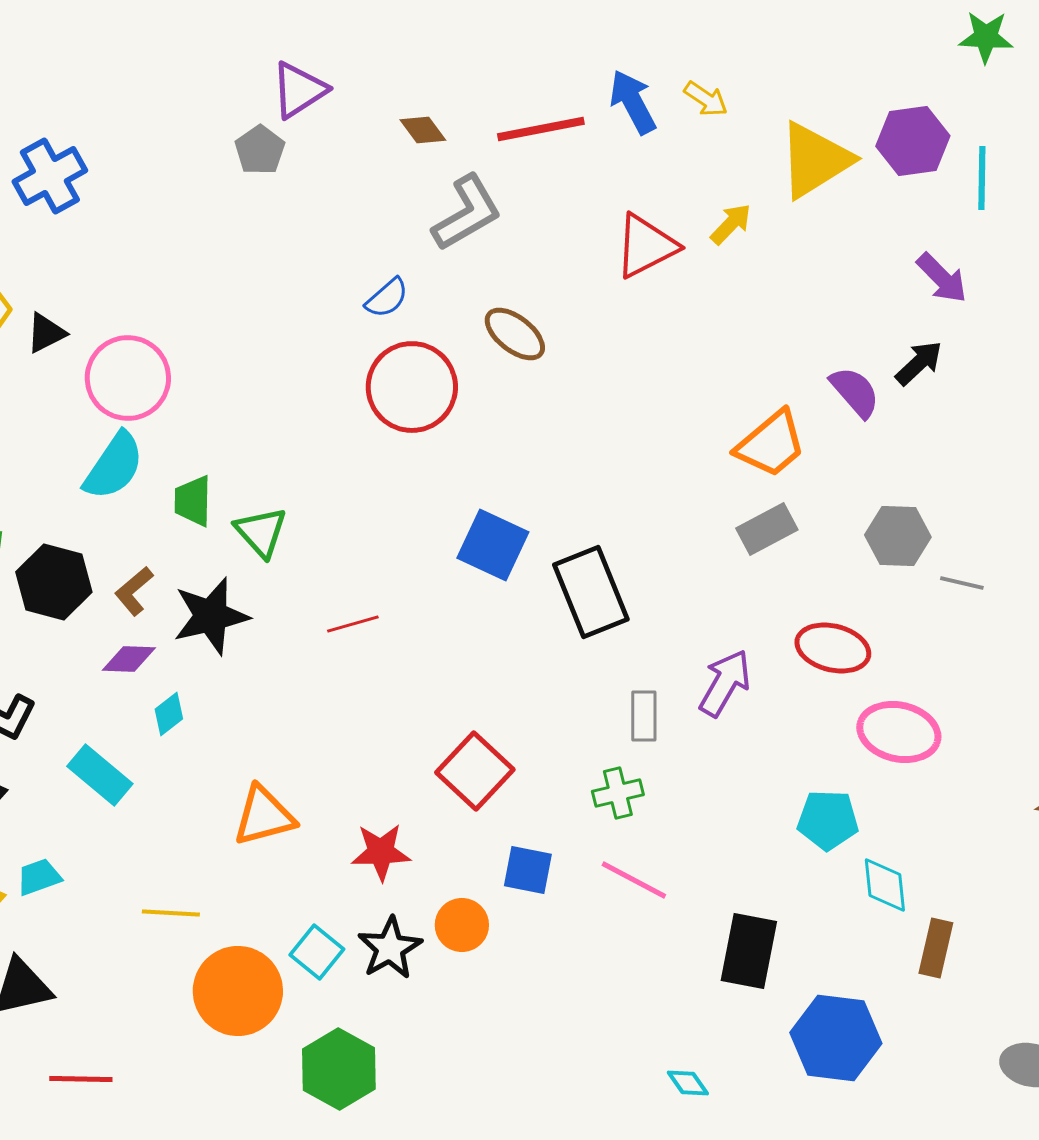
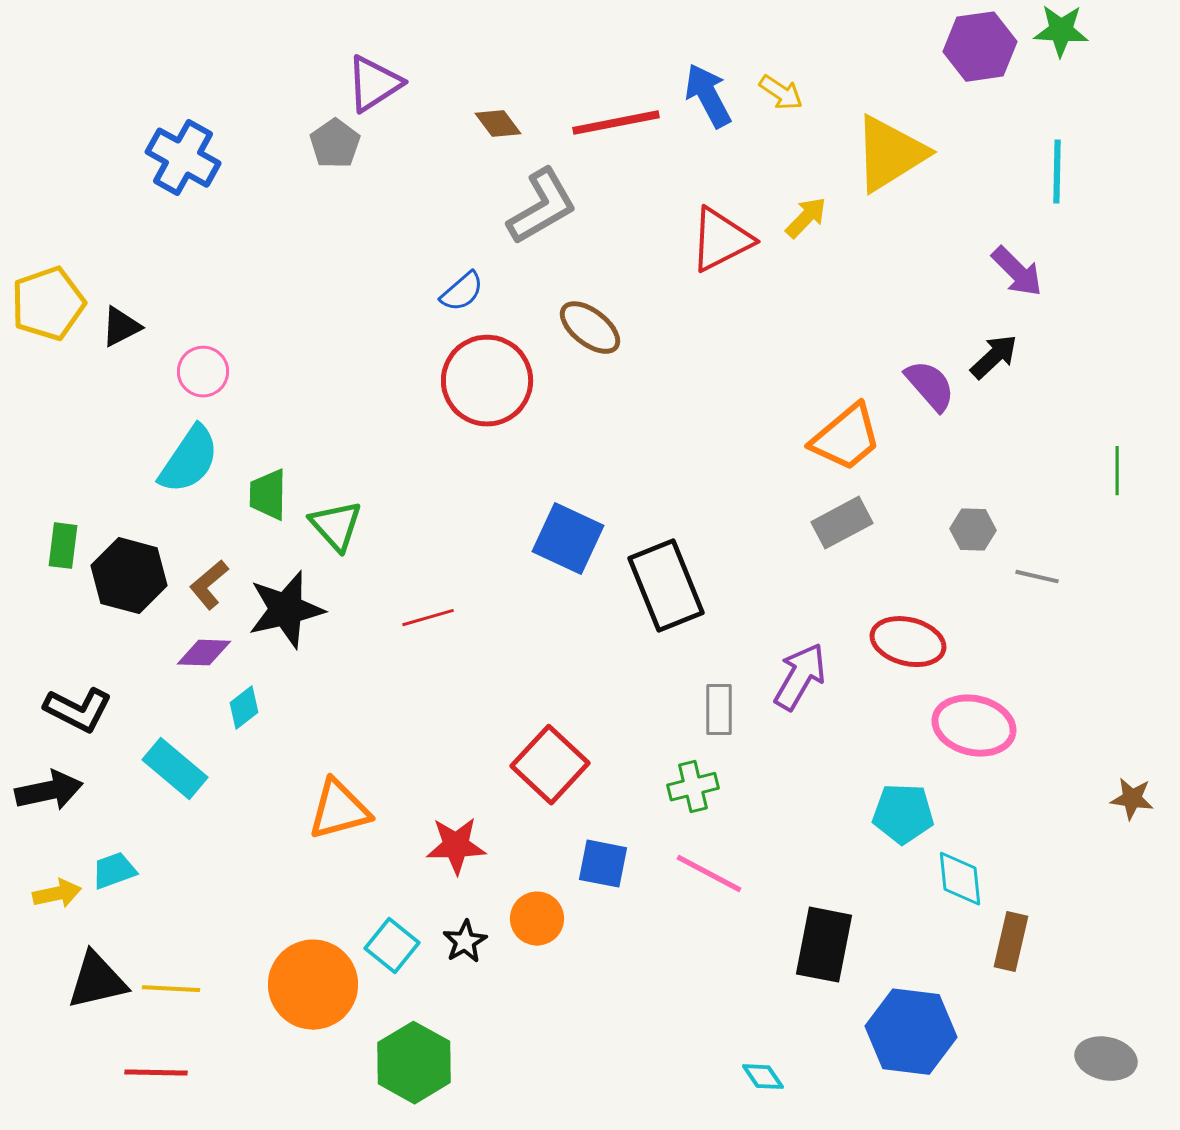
purple hexagon: (913, 141) -> (980, 47), moved
blue cross: (50, 176) -> (183, 158), moved, turned -32
pink circle: (128, 378) -> (203, 372), size x0.6
gray hexagon: (898, 536) -> (973, 530), size x0.7
yellow line: (171, 913) -> (171, 989), moved
black star: (390, 948) -> (465, 942), size x0.7

